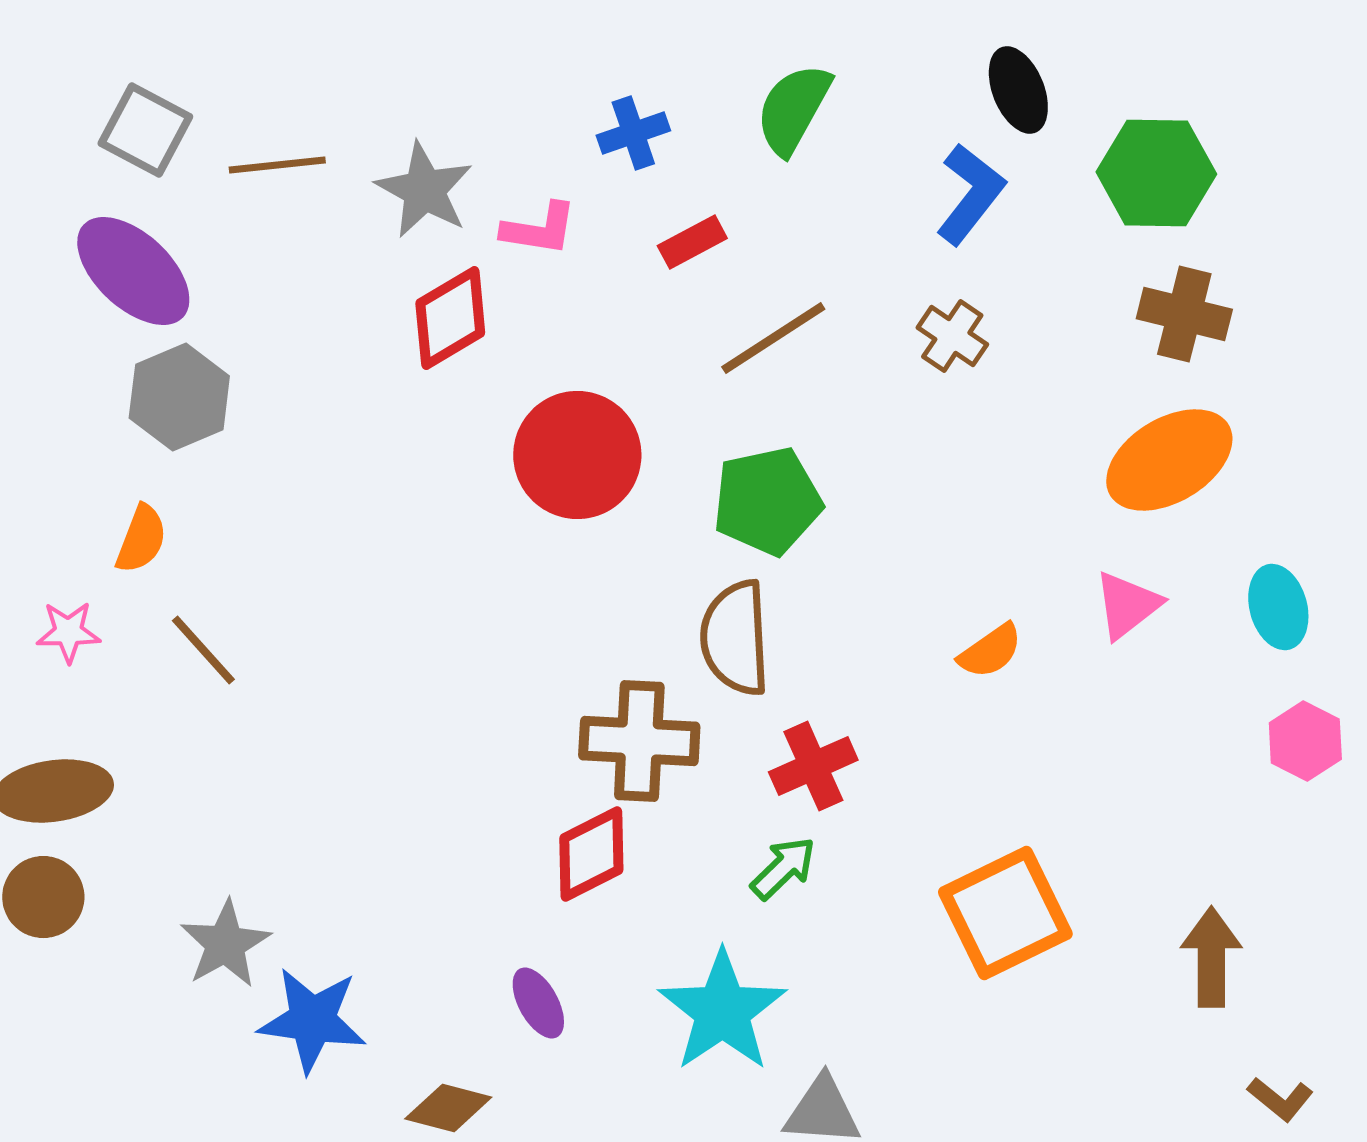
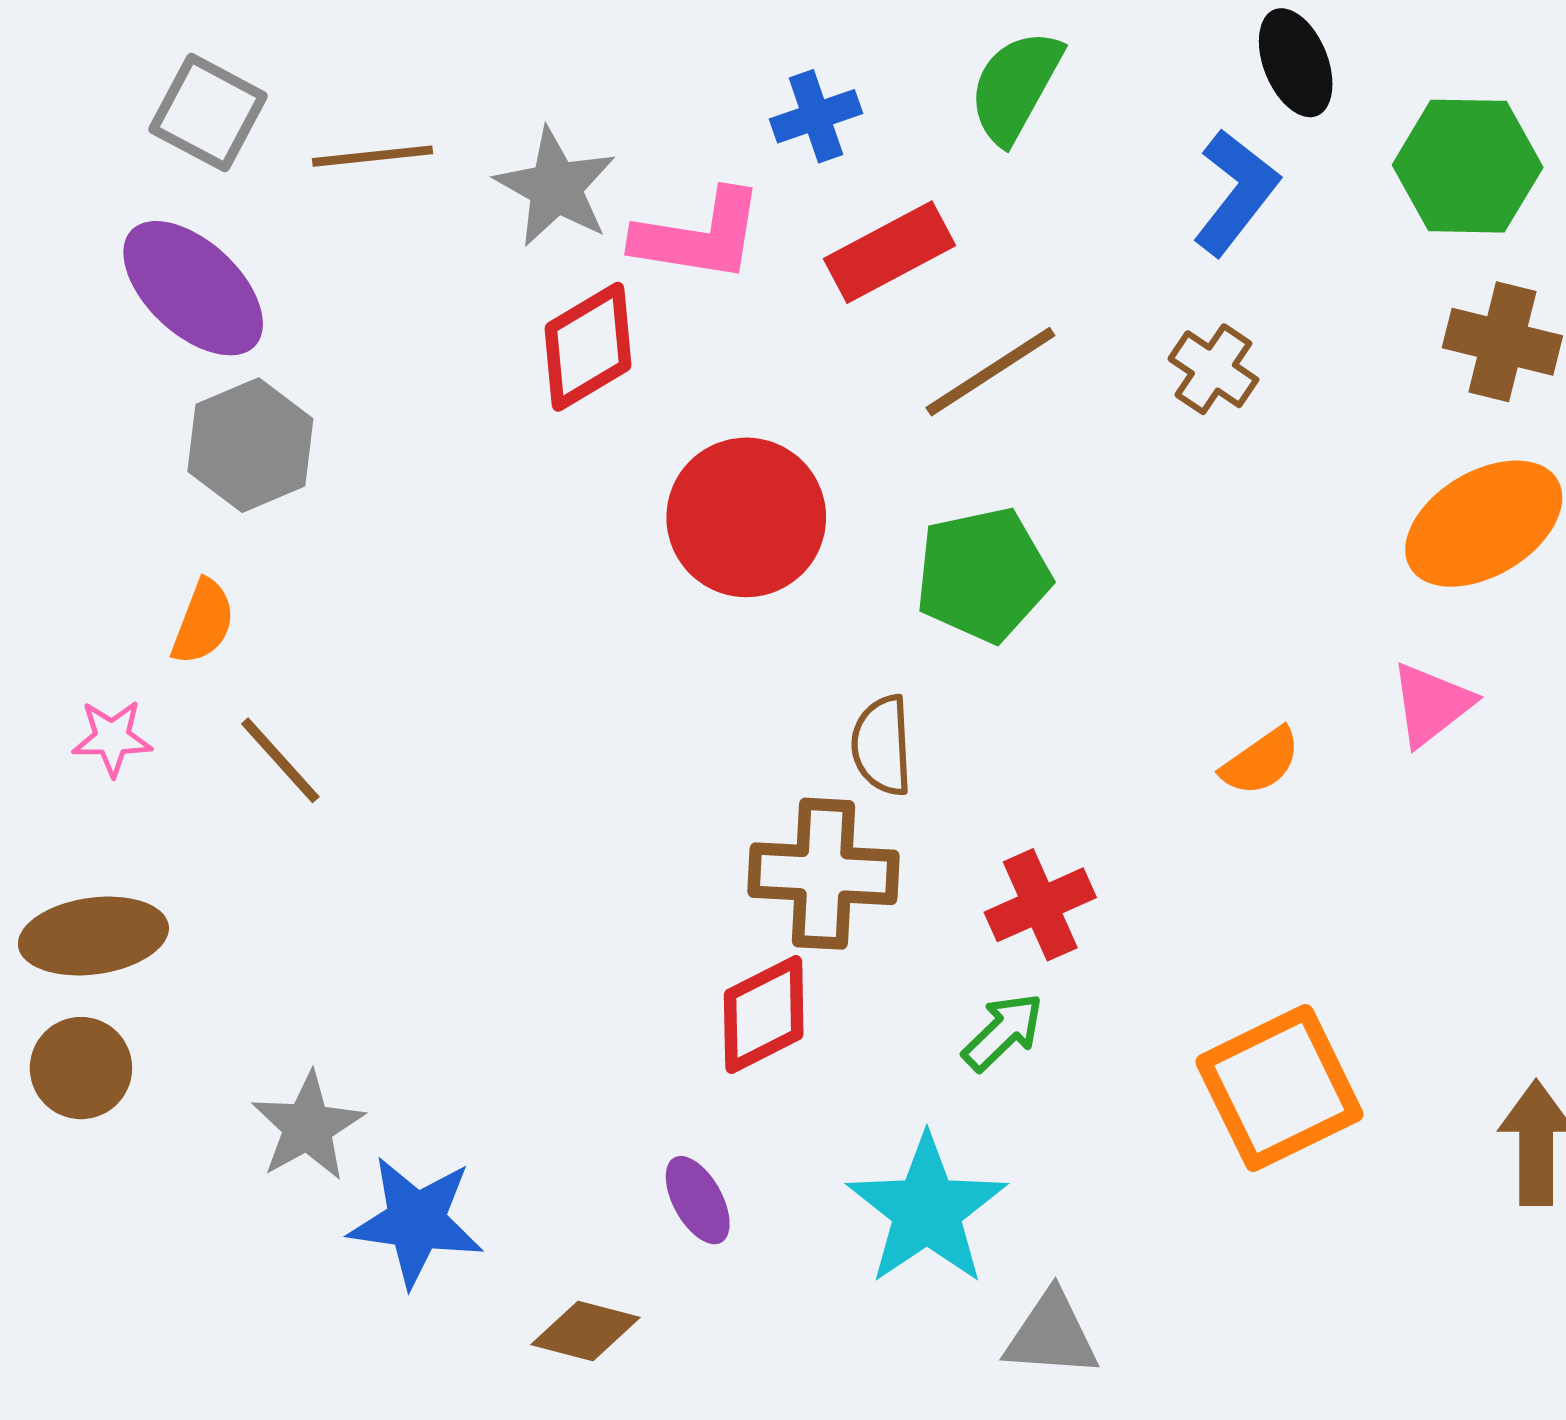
pink L-shape: (539, 229) -> (699, 236), size x1.4
red rectangle: (692, 242) -> (890, 252), size x1.5
brown semicircle: (735, 638) -> (882, 745), moved, size x0.7

